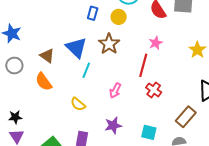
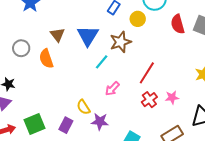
pink star: (156, 43) -> (172, 98), moved
gray circle: (14, 66) -> (21, 48), moved
cyan line: (86, 70) -> (102, 62), moved
yellow semicircle: (78, 104) -> (83, 107), moved

